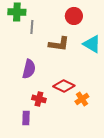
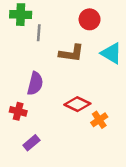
red cross: (39, 99) -> (18, 111), moved
purple rectangle: (26, 118) -> (31, 143), turned 48

